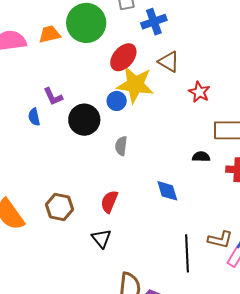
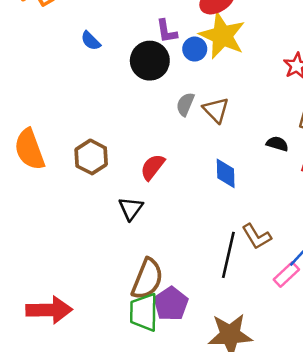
brown triangle: (169, 62) -> (216, 110), moved
purple L-shape: (53, 97) -> (167, 31), moved
blue semicircle: (34, 117) -> (91, 41), turned -48
brown L-shape: (220, 240) -> (257, 236), moved, turned 30

